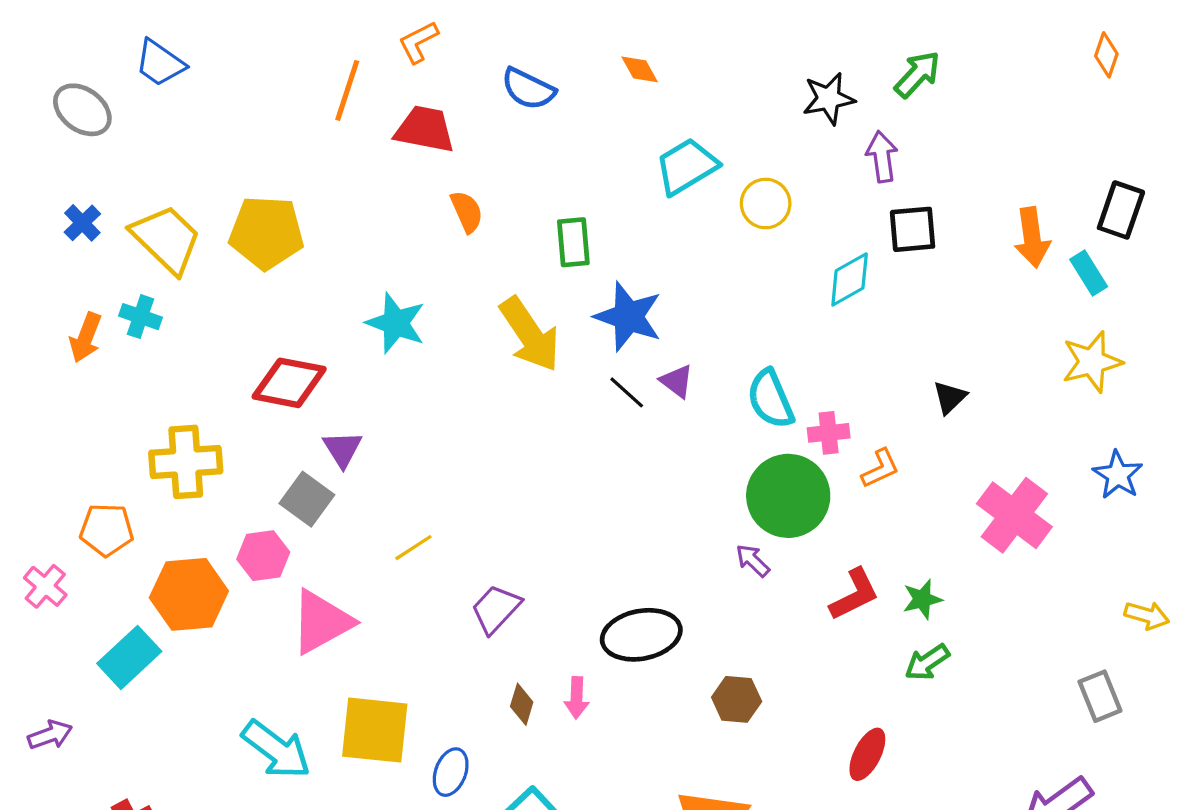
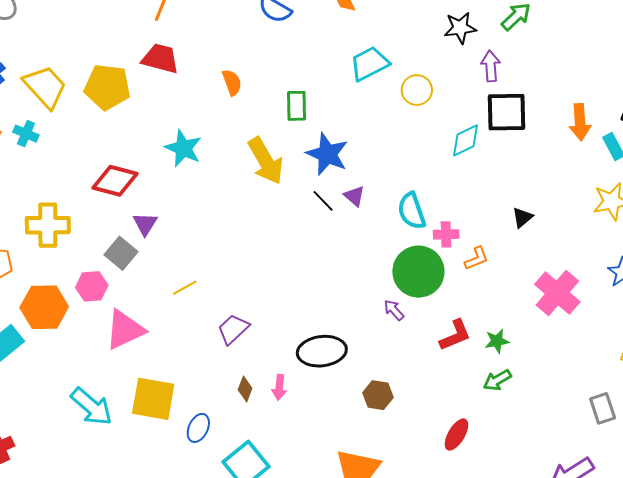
red trapezoid: (425, 129) -> (160, 58), moved
black square: (913, 229) -> (507, 112), size x1.4

